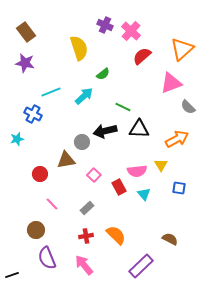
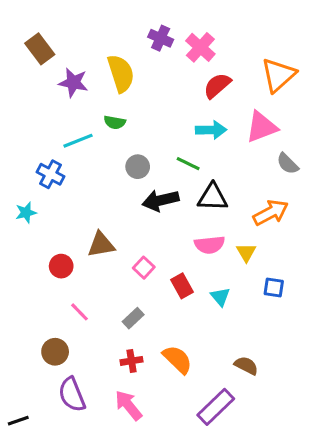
purple star: (25, 63) -> (73, 83), moved
green semicircle: (103, 74) -> (115, 122), moved, turned 48
cyan arrow: (84, 96) -> (211, 130), moved, turned 42
gray circle: (82, 142) -> (138, 167), moved
pink semicircle: (137, 171) -> (210, 245), moved
brown semicircle: (170, 239) -> (246, 366), moved

